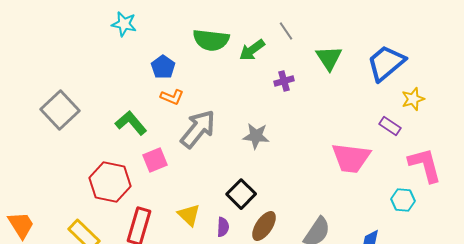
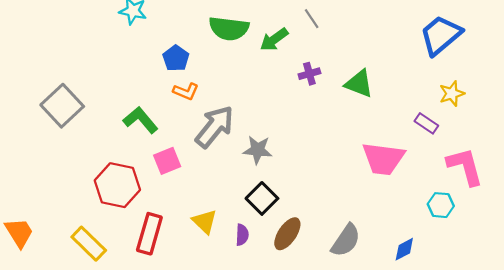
green triangle: (329, 58) -> (359, 84), moved, turned -36
blue trapezoid: (386, 63) -> (441, 35), moved
gray star: (256, 136) -> (258, 150), moved

